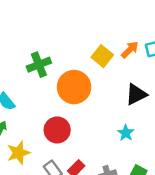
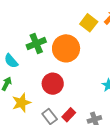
green cross: (39, 65) -> (36, 43), moved

